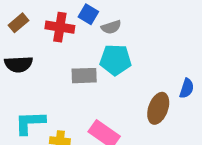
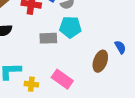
blue semicircle: (187, 88) -> (120, 47), turned -48

